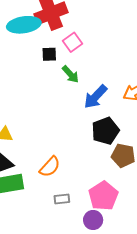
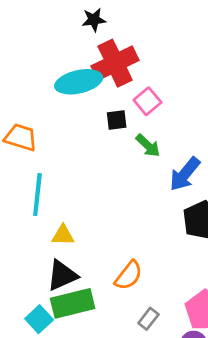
gray rectangle: (62, 199) -> (148, 319), turned -42

